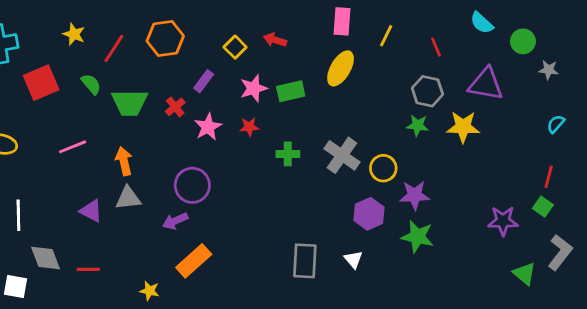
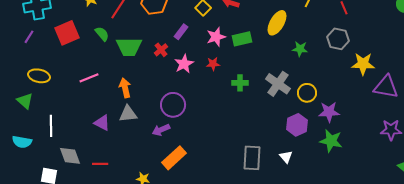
purple triangle: (486, 84) -> (386, 87), moved
green star: (417, 125) -> (300, 49), moved

